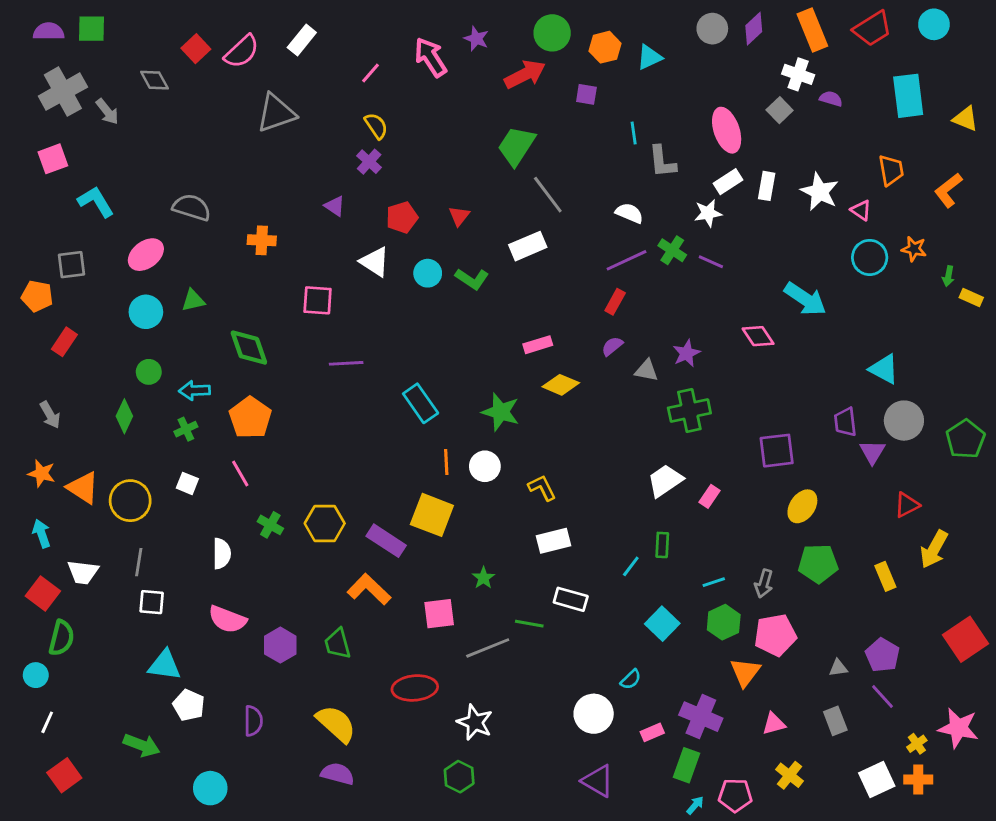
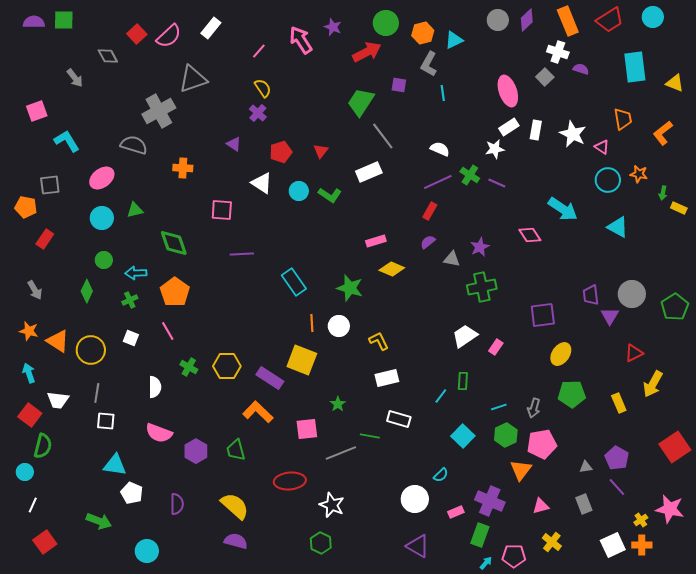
gray cross: (63, 92) -> (159, 111), moved
purple square: (586, 94) -> (399, 85), moved
gray L-shape: (662, 162) -> (429, 64), moved, turned 35
cyan triangle: (884, 369) -> (618, 227), moved

